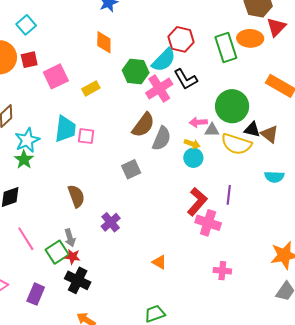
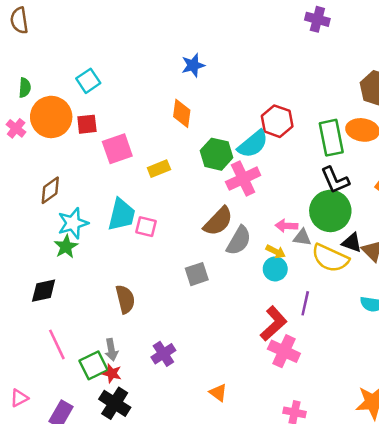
black L-shape: (185, 79) -> (335, 180), moved
purple line: (229, 195) -> (305, 303), moved
purple cross: (111, 222) -> (163, 354), moved

